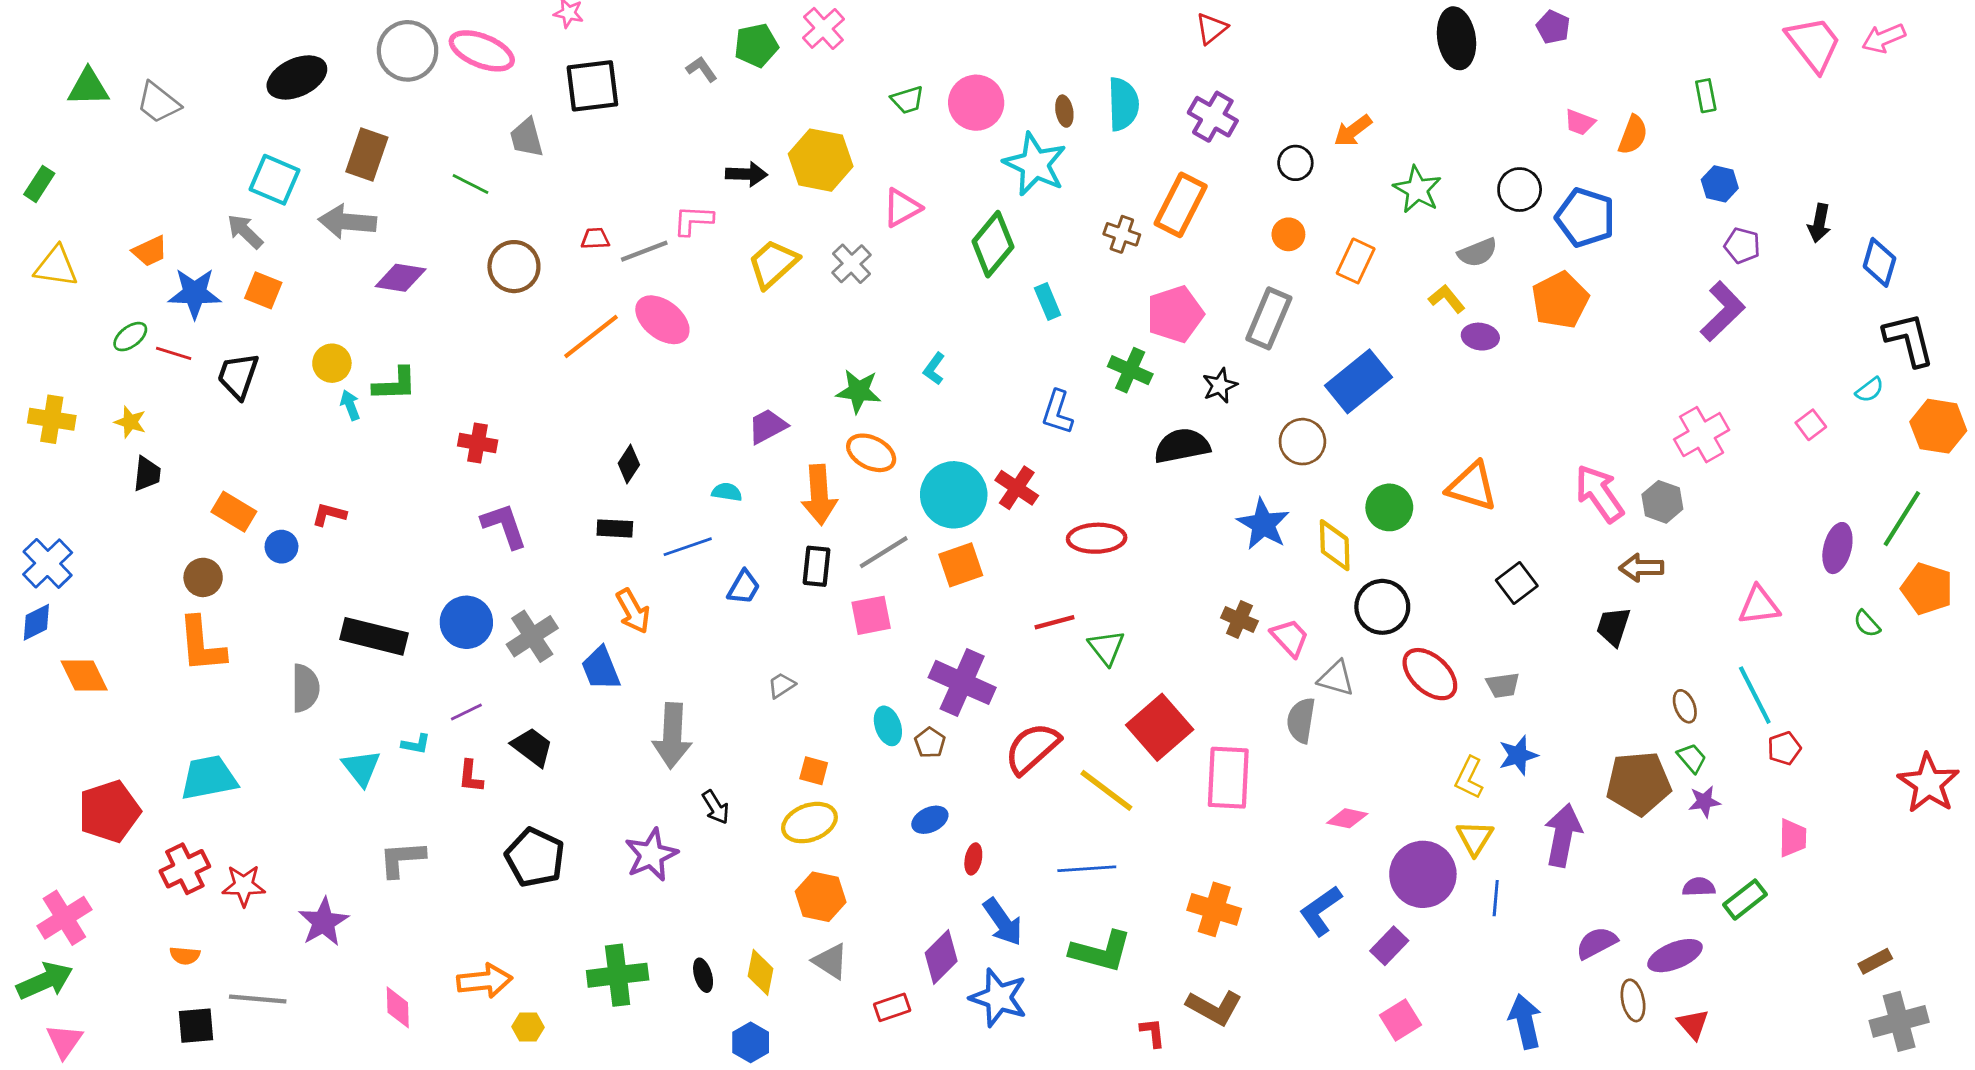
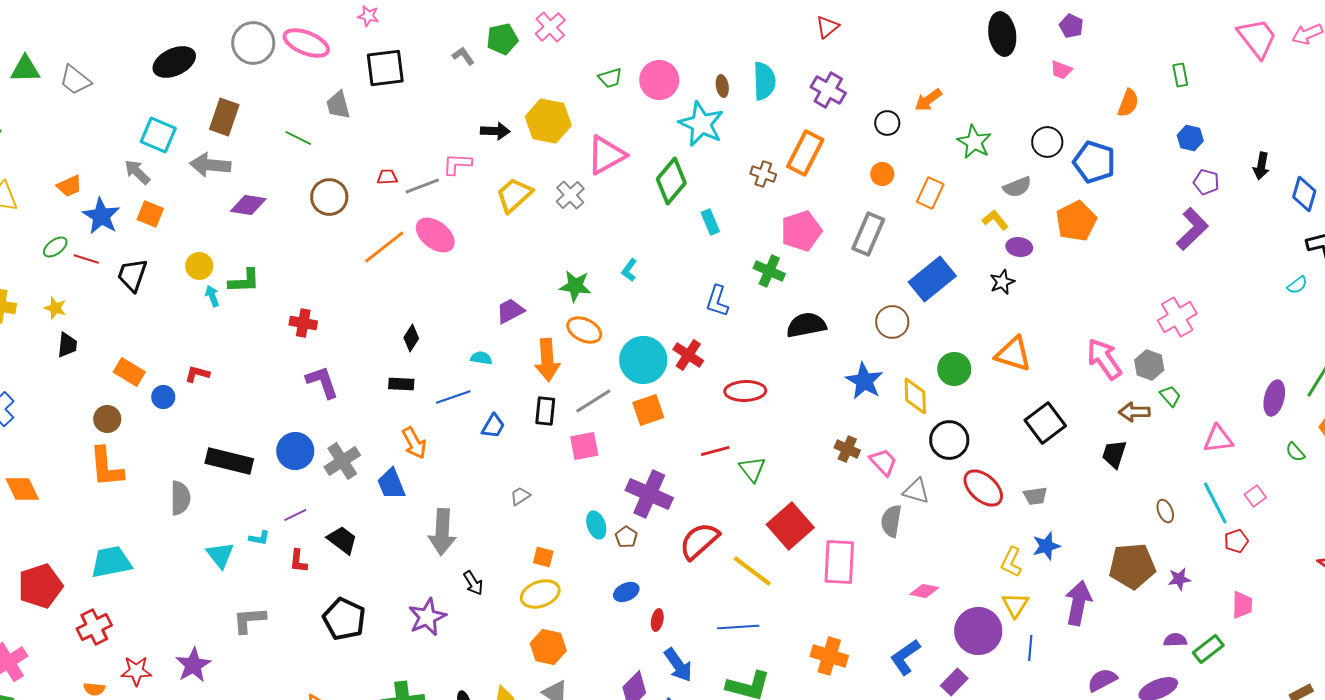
pink trapezoid: (1580, 122) -> (1061, 70), moved
pink triangle: (902, 208) -> (606, 155), size x1.4
blue star: (195, 293) -> (101, 216), turned 30
black star: (1220, 386) -> (1002, 282), moved
pink square: (1811, 425) -> (1255, 496), moved
black square: (1517, 583) -> (1045, 423), size x1.4
green trapezoid: (1692, 758) -> (1170, 396), moved
red star: (244, 886) -> (136, 671), moved

